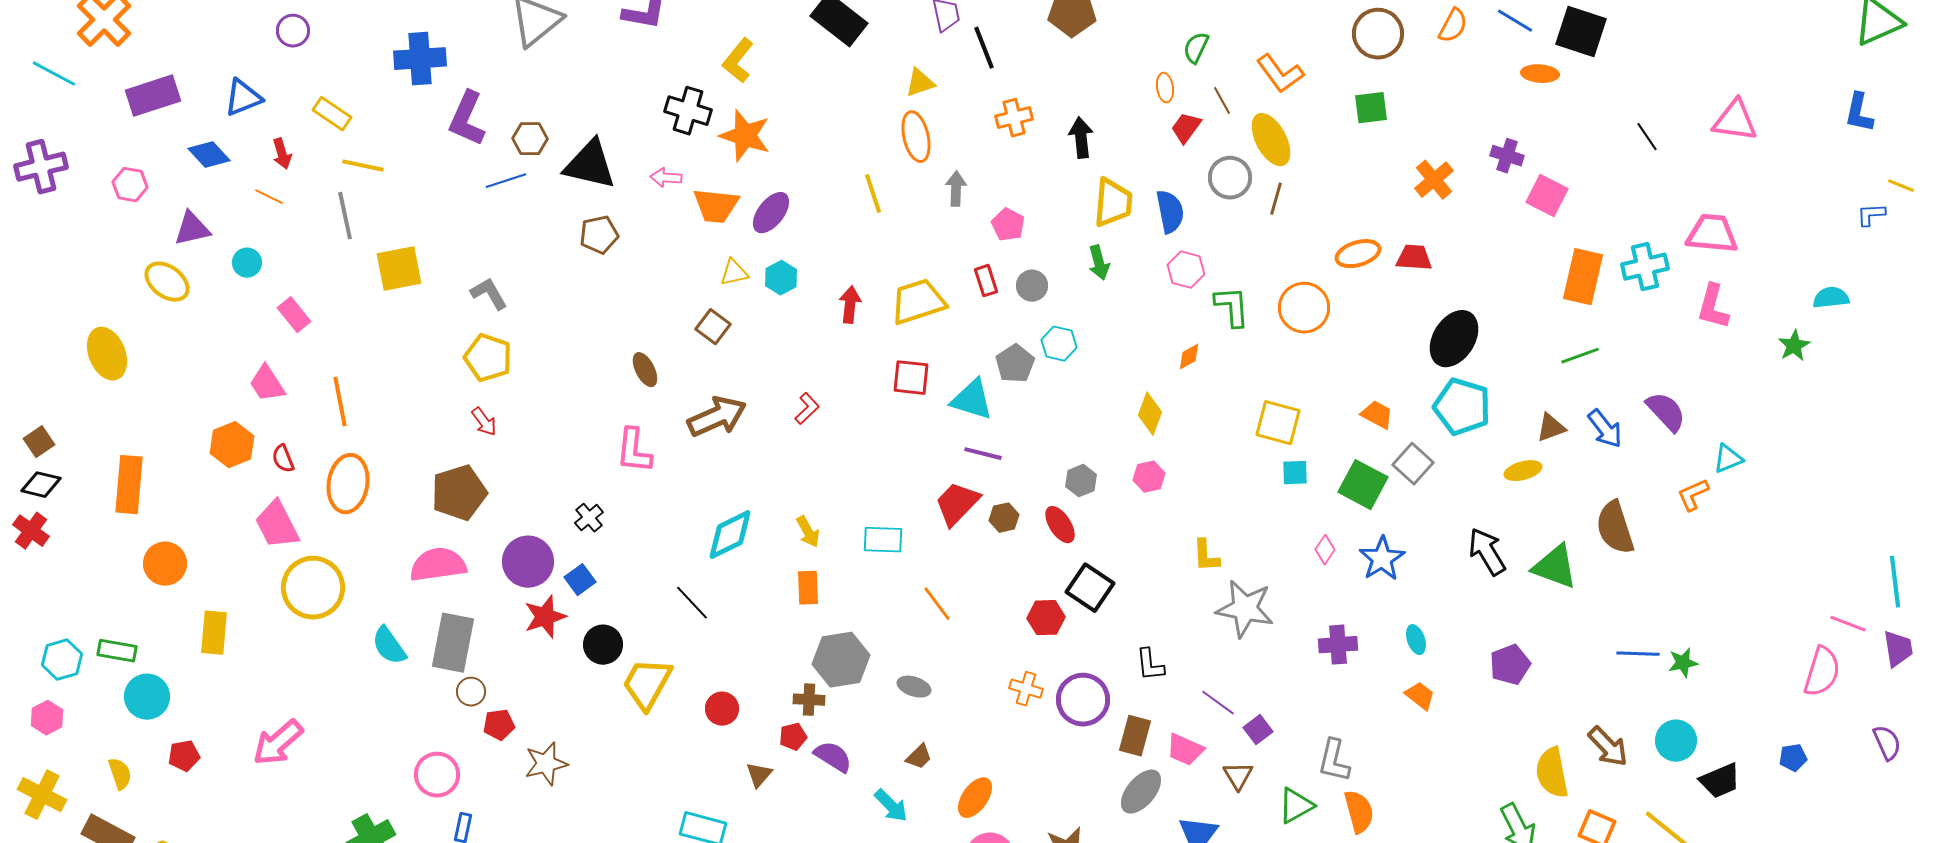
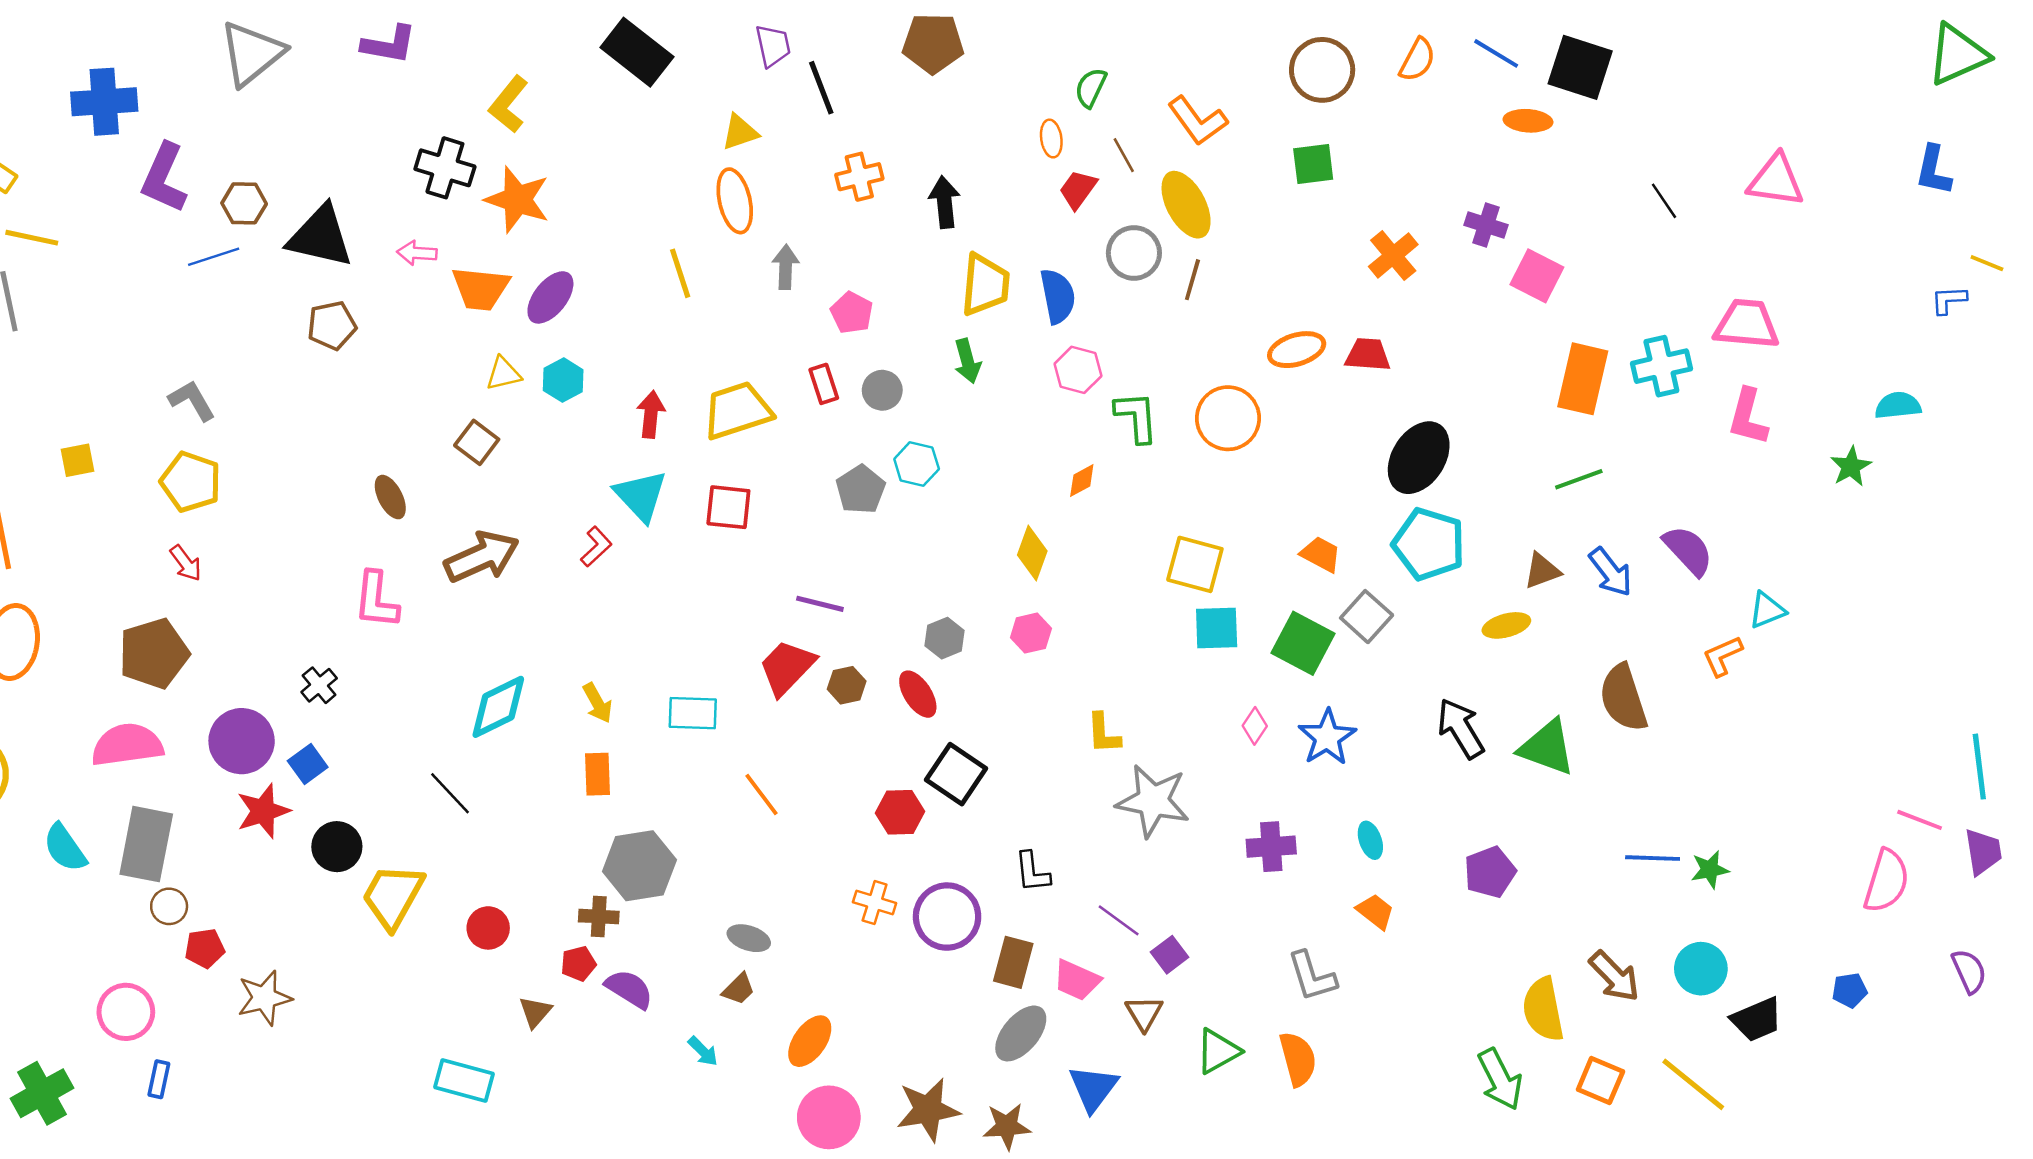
yellow square: (399, 269) -> (78, 460), moved, size x0.6
cyan triangle: (972, 400) -> (641, 496), moved, turned 30
cyan square: (1295, 473) -> (1217, 628), size x1.4
gray ellipse: (914, 687) -> (749, 938), moved
gray L-shape: (1334, 761) -> (1312, 976), moved, turned -30
cyan arrow: (891, 806) -> (703, 1051), size x0.7

